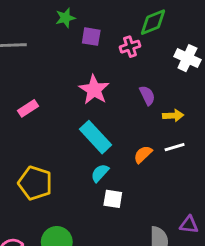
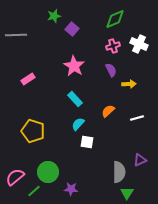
purple square: (91, 37) -> (72, 29), turned 32
pink cross: (130, 47) -> (113, 46), moved
cyan rectangle: (96, 137) -> (75, 99), size x0.7
white line: (175, 147) -> (137, 118), moved
purple triangle: (189, 225) -> (140, 160), turned -32

